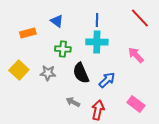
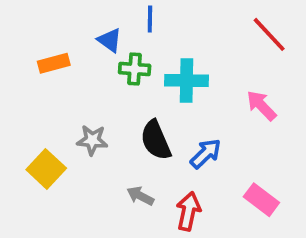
blue line: (97, 20) -> (150, 19), moved
green cross: (63, 49) -> (135, 69), moved
yellow square: (19, 70) -> (46, 169), moved

